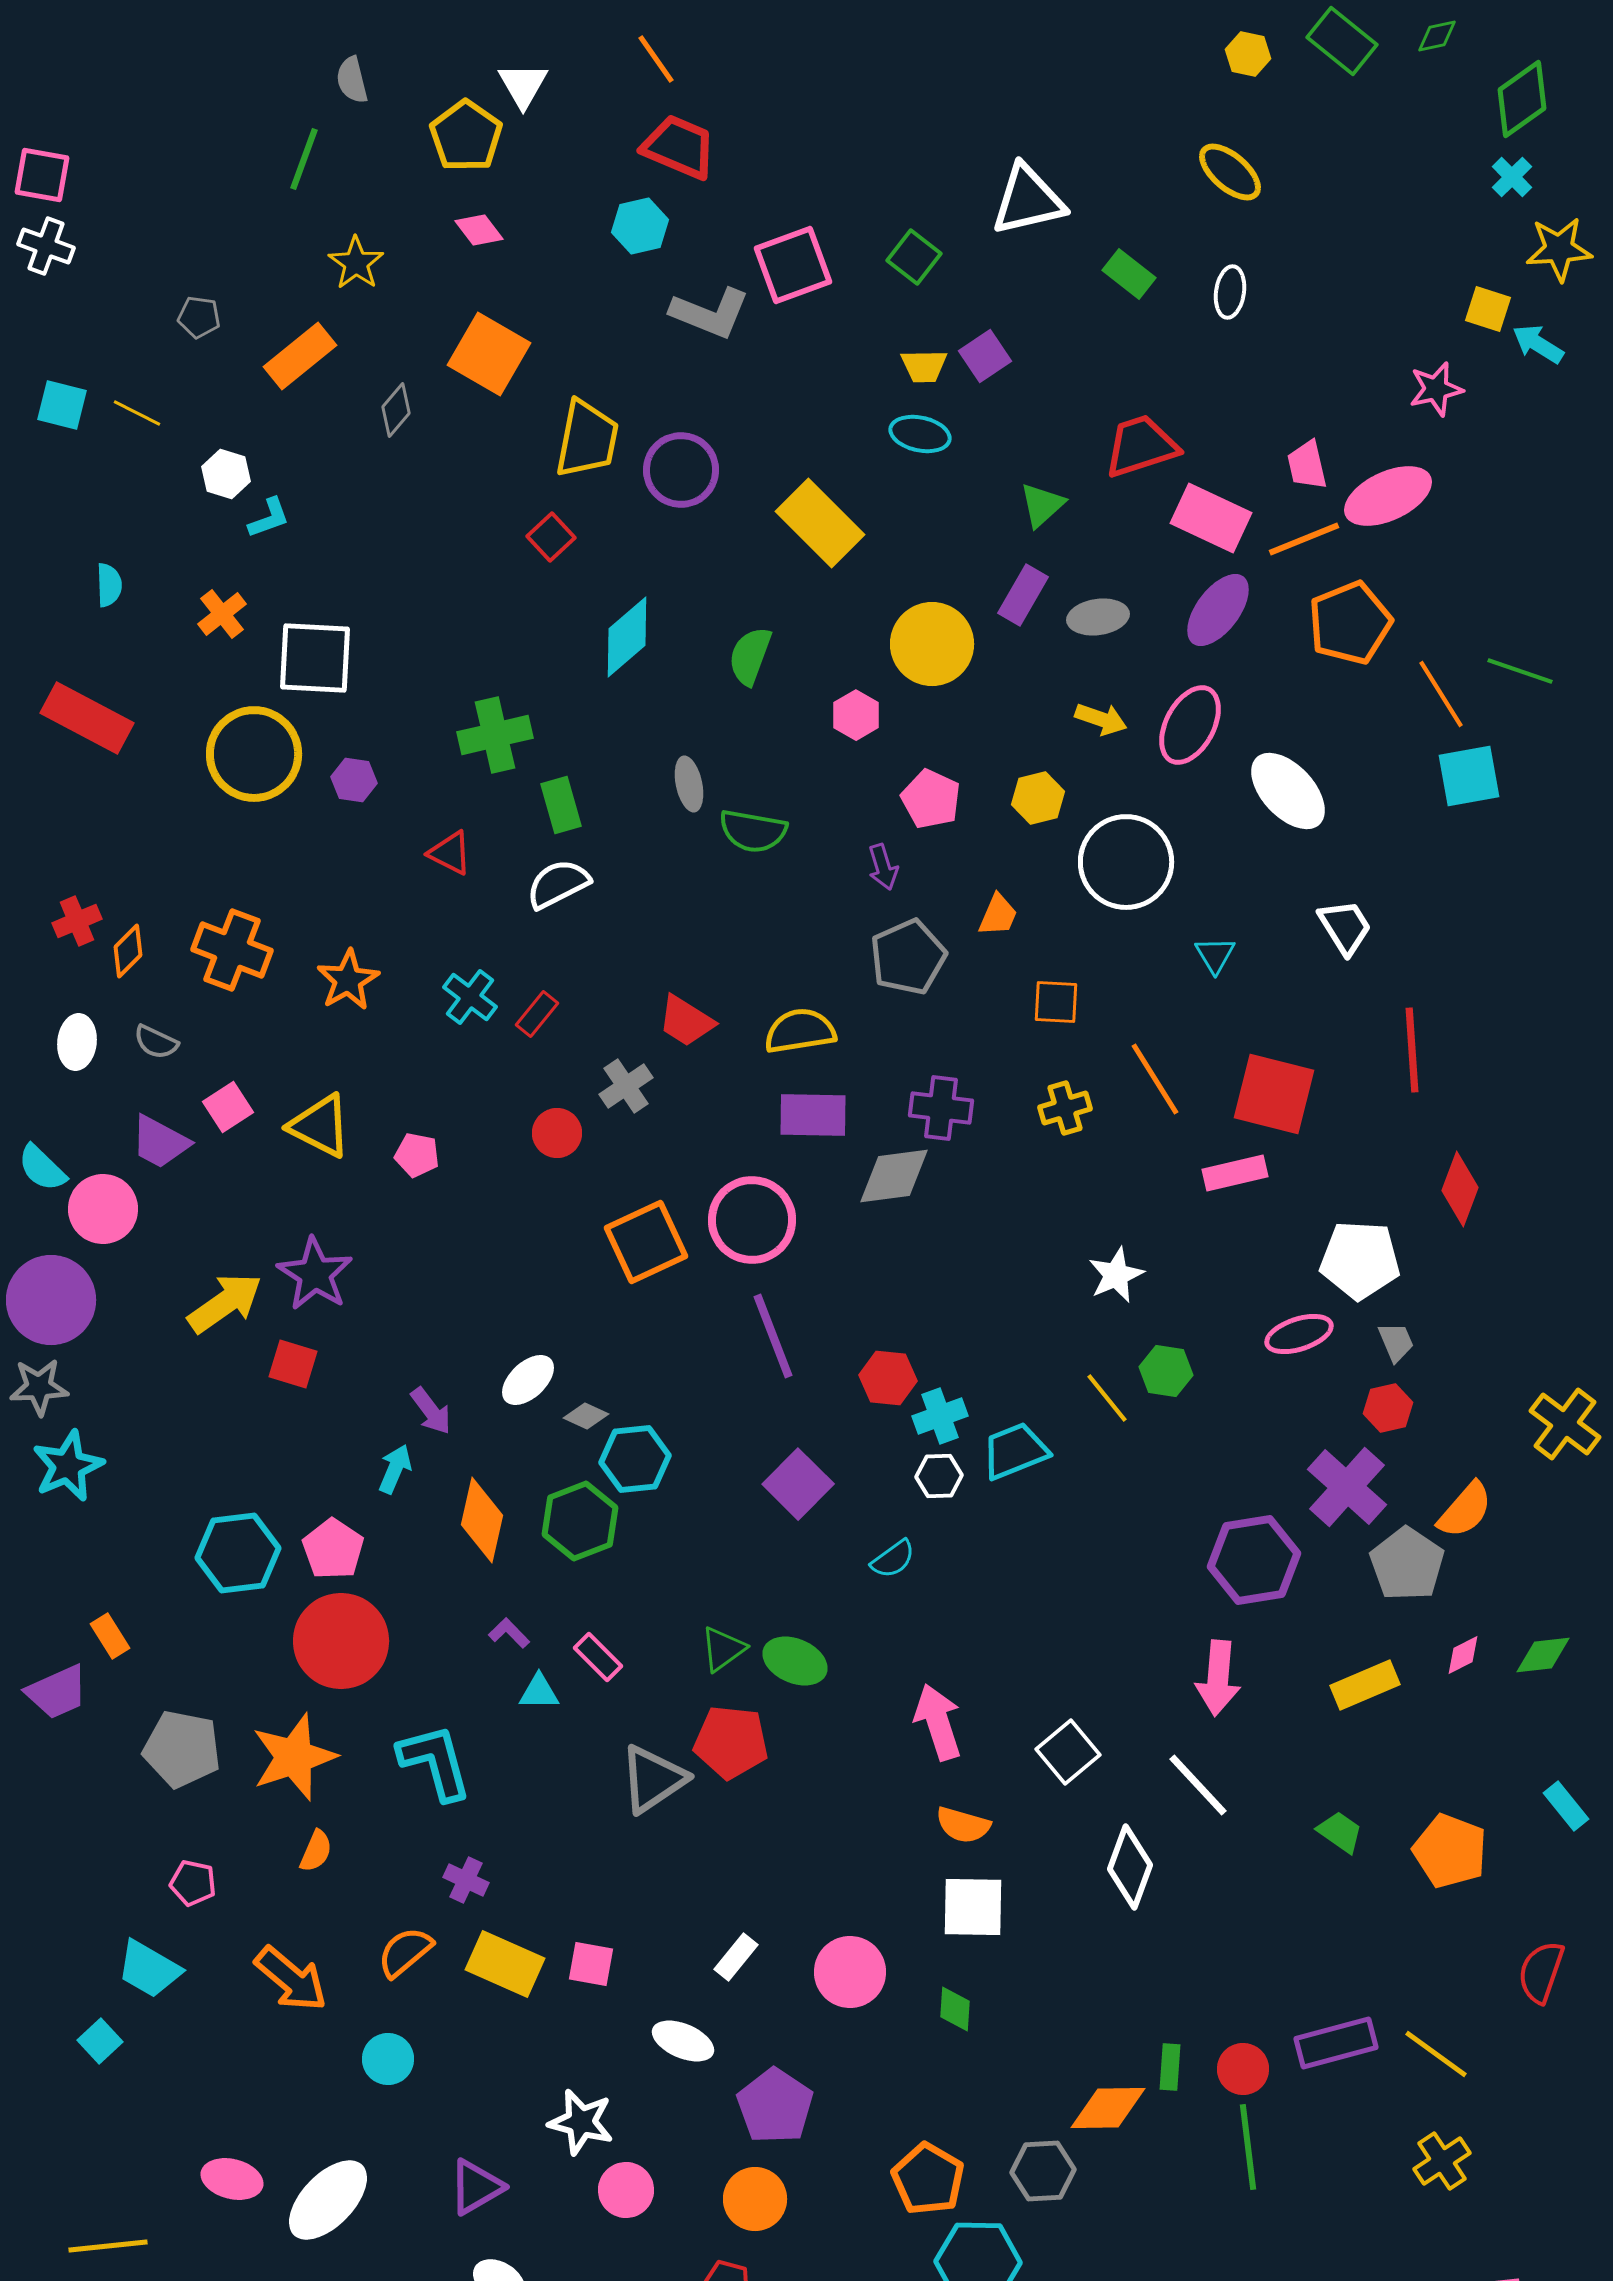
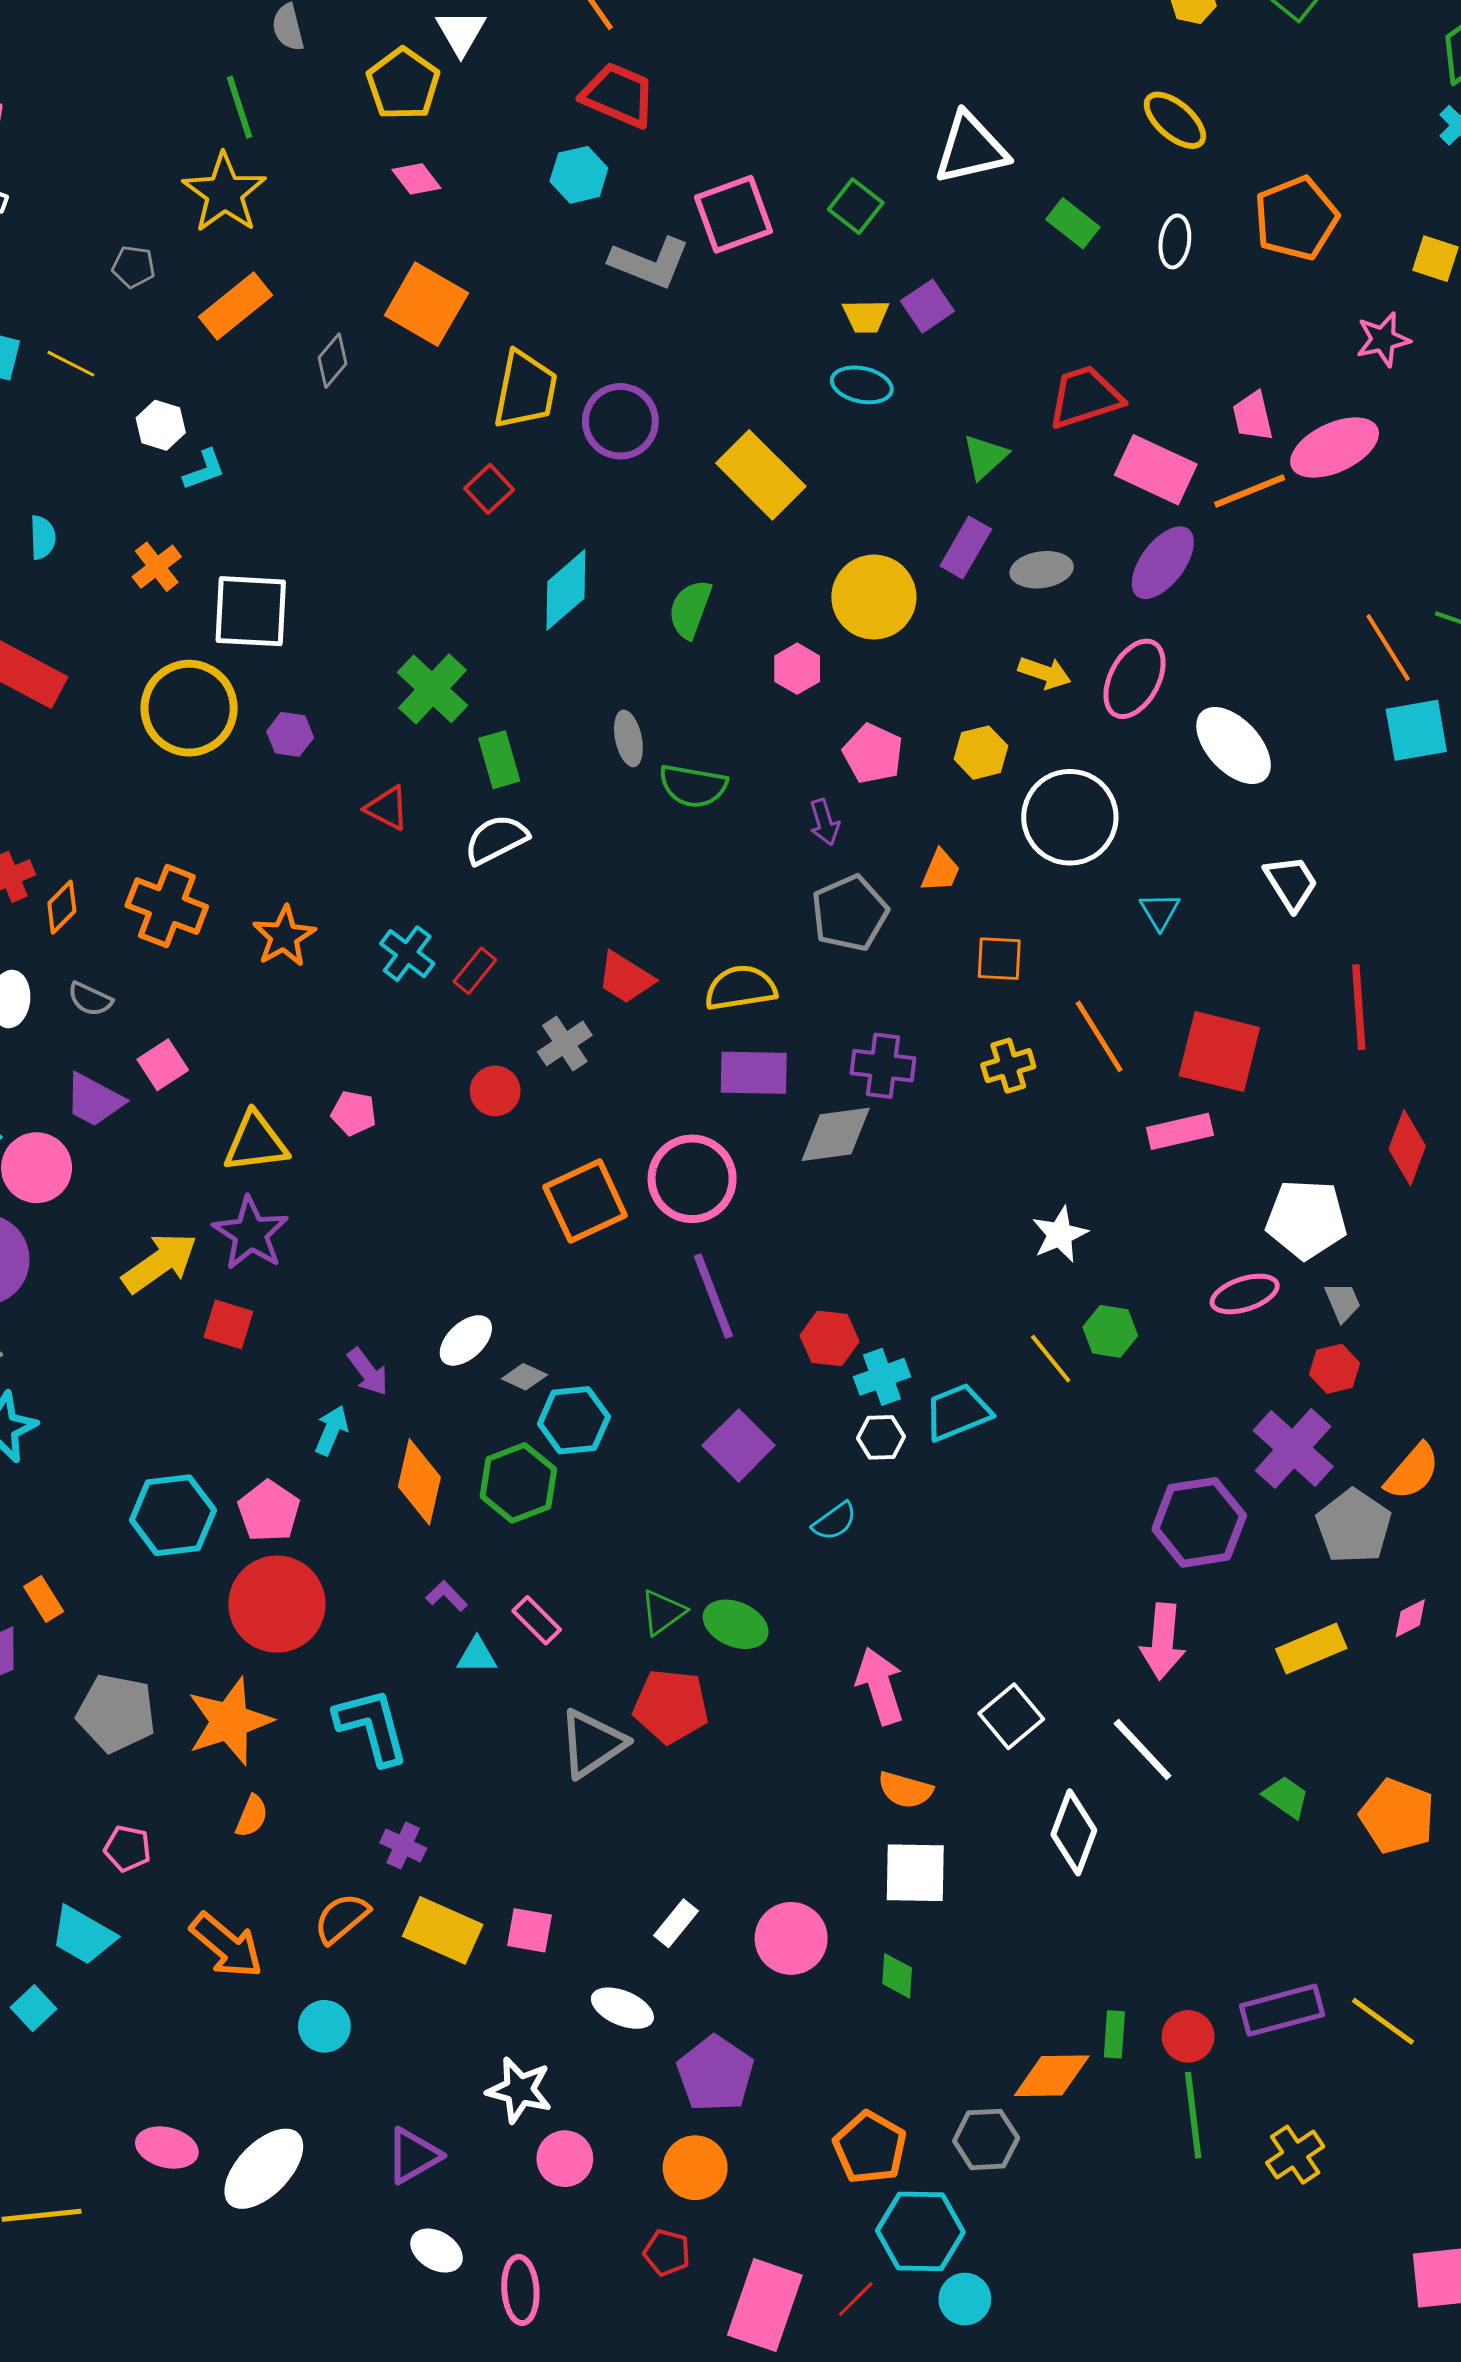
green line: (304, 159) -> (240, 107), turned -38
yellow star: (356, 263) -> (224, 193), moved, size x1.5
orange pentagon: (1350, 623) -> (1296, 218), moved
green cross: (495, 735) -> (433, 689), turned -34
yellow triangle: (320, 1126) -> (256, 1142), moved, turned -34
yellow cross: (1442, 2161) -> (1295, 2155), moved

